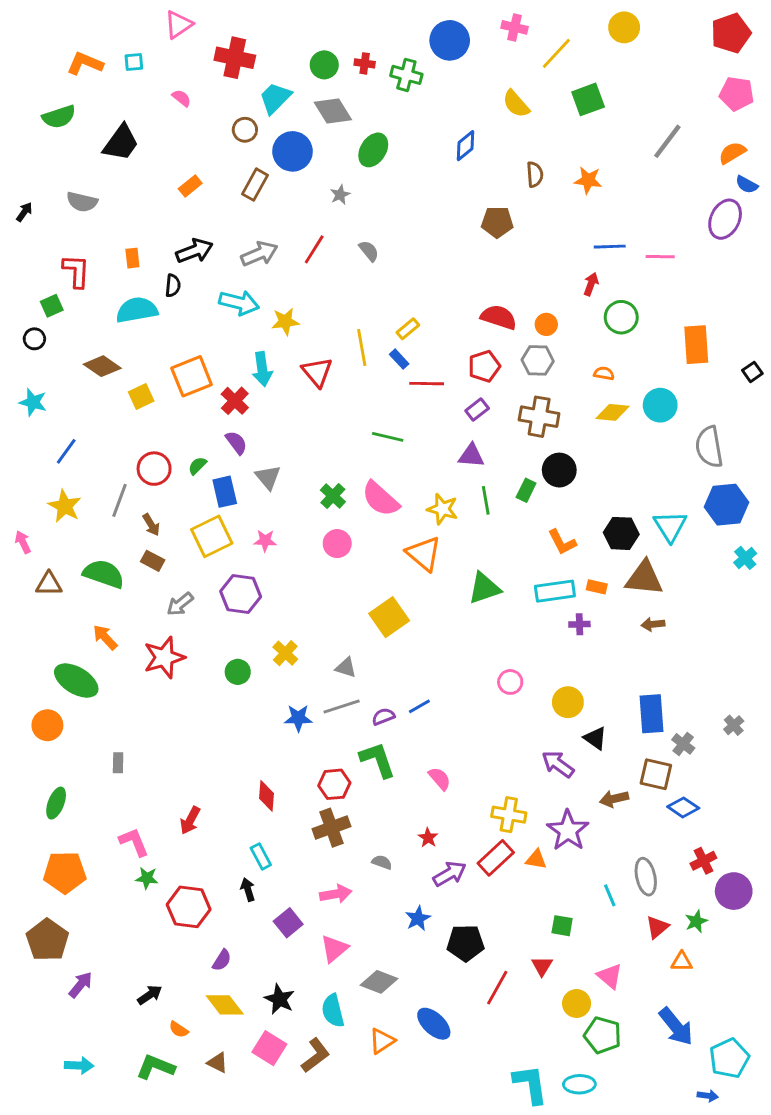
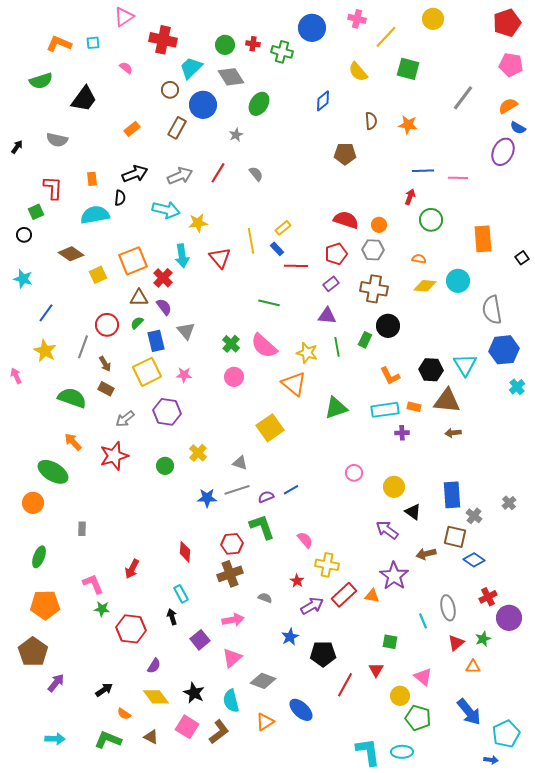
green square: (588, 99) -> (408, 69), turned 35
brown triangle: (49, 584) -> (139, 298), moved
yellow cross: (509, 815) -> (327, 565), moved

